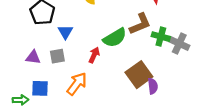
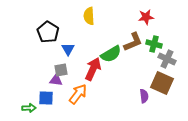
green cross: (161, 37) -> (154, 44), moved
red arrow: (94, 55) -> (93, 69), size x1.6
purple triangle: (33, 57) -> (56, 80), moved
brown square: (139, 75) -> (162, 83), moved, turned -30

